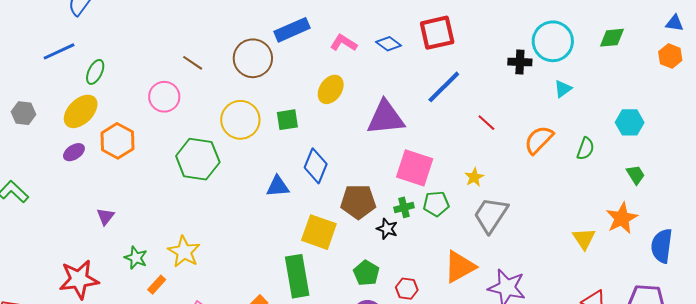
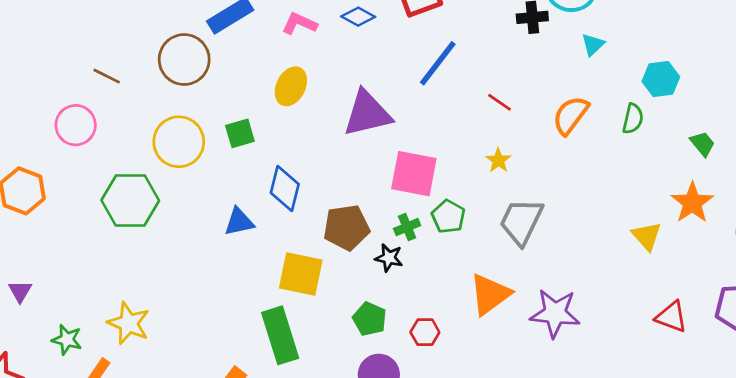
cyan hexagon: (630, 122) -> (661, 79), moved
yellow star: (474, 177) -> (498, 160), moved
green pentagon: (436, 204) -> (448, 217), turned -30

